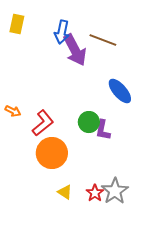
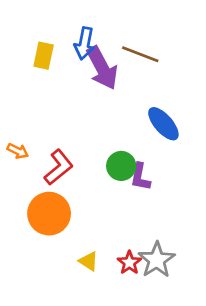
yellow rectangle: (17, 24) -> (44, 56), moved
orange circle: (52, 153) -> (49, 214), moved

